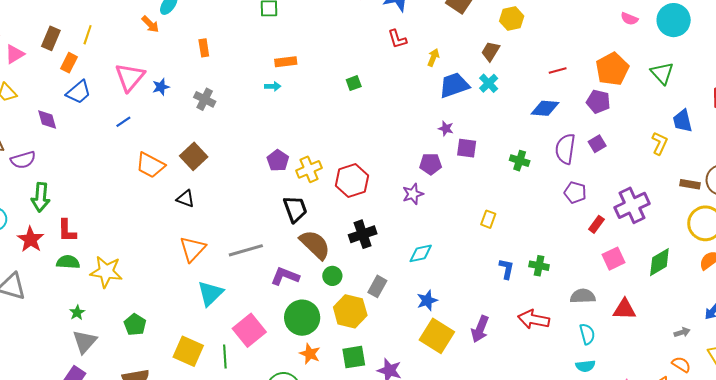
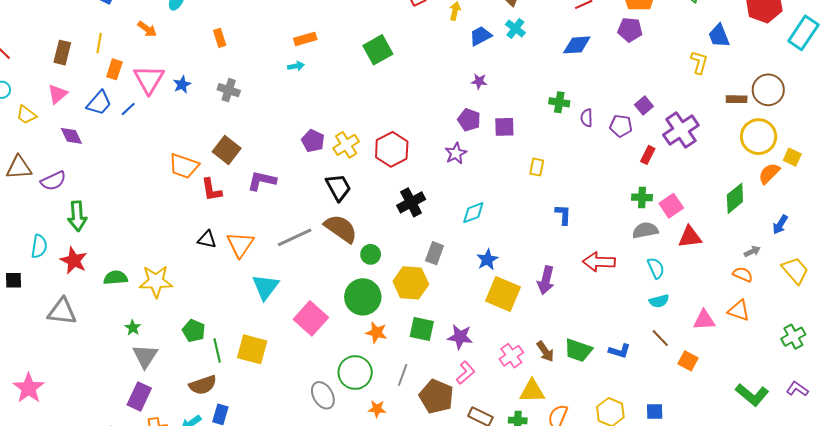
orange arrow: (150, 24) -> (147, 29), moved
pink triangle: (15, 54) -> (58, 94), moved
orange rectangle: (69, 63) -> (114, 69), moved
green square: (354, 83) -> (378, 50), size x1.8
blue trapezoid: (454, 85) -> (481, 36), size x0.7
blue line: (123, 122) -> (128, 109), moved
purple square: (597, 144) -> (644, 106), moved
purple square: (467, 148) -> (504, 127), moved
purple semicircle: (565, 149) -> (587, 118), moved, size x0.6
purple pentagon: (431, 164) -> (469, 120), turned 30
black triangle: (186, 199) -> (207, 239), moved
red L-shape: (67, 231) -> (212, 190), moved
brown semicircle: (315, 245) -> (341, 229), moved
pink square: (613, 259) -> (671, 206), moved
green diamond: (659, 262) -> (735, 198), moved
green cross: (539, 266) -> (642, 197), moved
purple L-shape: (285, 276) -> (262, 181), moved
green circle: (332, 276) -> (371, 254), moved
green line: (225, 357) -> (217, 350), moved
green square: (354, 357) -> (422, 329), turned 30
orange semicircle: (681, 364) -> (743, 274), moved

